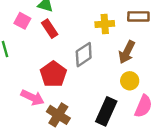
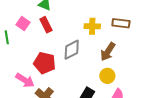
pink square: (22, 21) -> (23, 23), moved
red pentagon: (53, 74) -> (45, 63), turned -30

